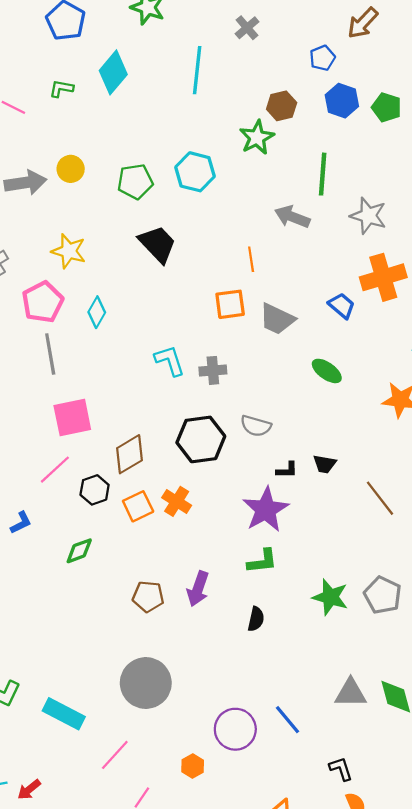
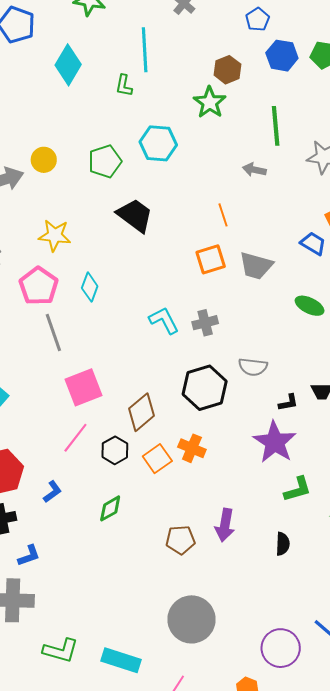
green L-shape: (61, 89) -> (124, 86), moved, turned -80
gray arrow: (292, 217) -> (254, 170), size x0.7
green L-shape: (262, 561) -> (298, 489), moved

